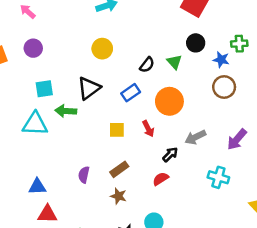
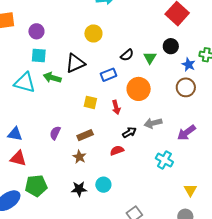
purple circle: (33, 48) -> (36, 31), moved

